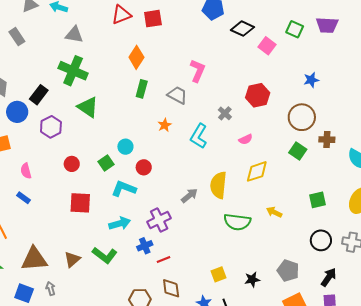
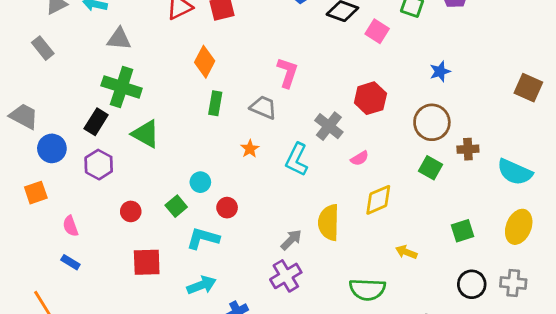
black rectangle: (39, 95) -> (96, 122), moved
gray cross: (225, 113) -> (329, 126), size x1.5
purple cross: (159, 220) -> (286, 276), moved
green semicircle: (237, 222) -> (367, 289), moved

